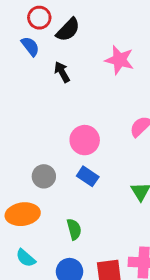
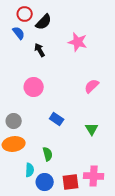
pink circle: (85, 140) -> (34, 87), moved
gray circle: (44, 176) -> (14, 121), moved
cyan semicircle: (26, 258) -> (30, 170), moved, turned -128

